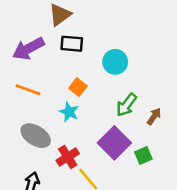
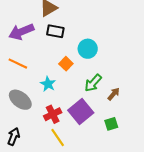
orange square: (78, 87) -> (66, 64), moved
green square: (143, 155) -> (111, 124), moved
red cross: (68, 157) -> (53, 114), moved

